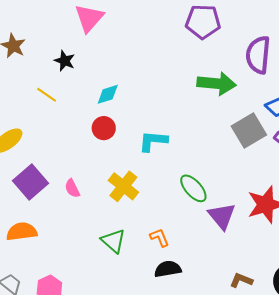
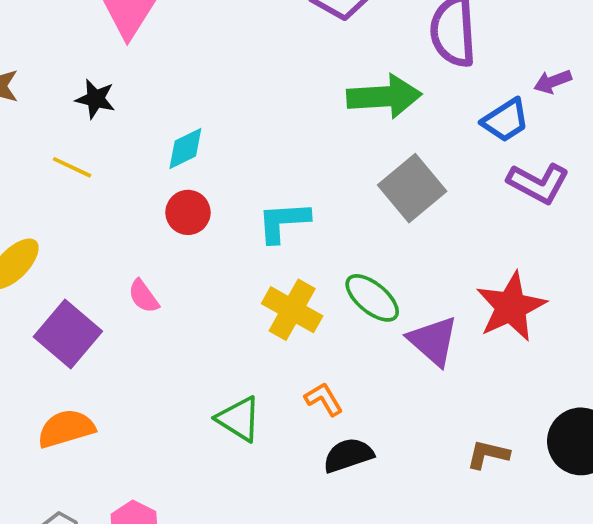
gray square: (249, 130) -> (412, 188), moved
yellow cross: (123, 186) -> (292, 310), moved
pink semicircle: (72, 188) -> (143, 296), moved

